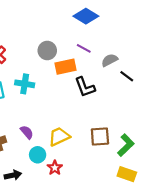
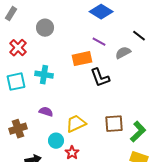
gray circle: (47, 51) -> (45, 28), moved
black line: (127, 76) -> (139, 36), moved
purple semicircle: (27, 132) -> (46, 112), moved, turned -32

